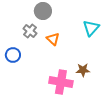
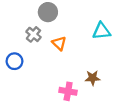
cyan triangle: (91, 28) -> (102, 31), turned 42
pink cross: (61, 82) -> (68, 91), size x0.7

